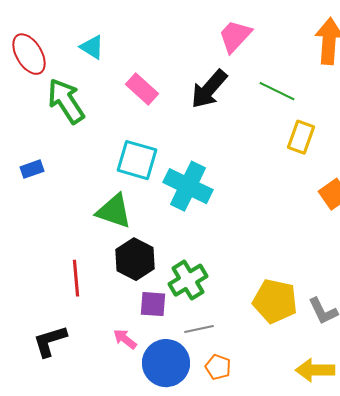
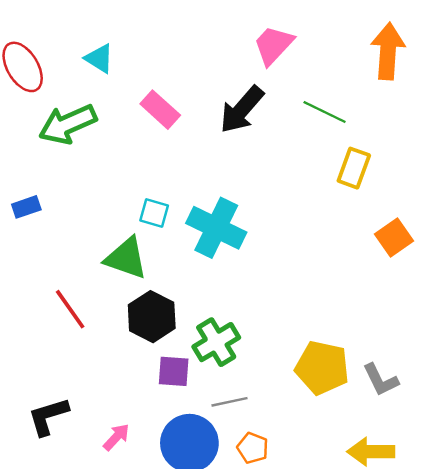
green arrow: (66, 101) -> (68, 124), turned -81
cyan square: (137, 160) -> (154, 213), moved, size x0.6
red line: (76, 278) -> (70, 309), moved, turned -30
pink arrow: (125, 339) -> (116, 437), moved, turned 95

